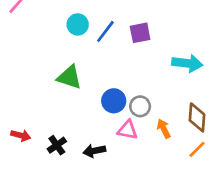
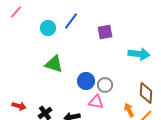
cyan circle: (78, 24) -> (48, 28), moved
blue line: (105, 31) -> (71, 21), moved
orange arrow: (164, 129) -> (129, 110), moved

